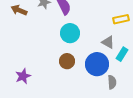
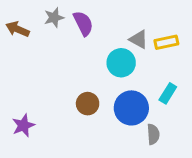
cyan circle: (70, 33) -> (121, 63), moved
gray triangle: (108, 42) -> (139, 39), moved

